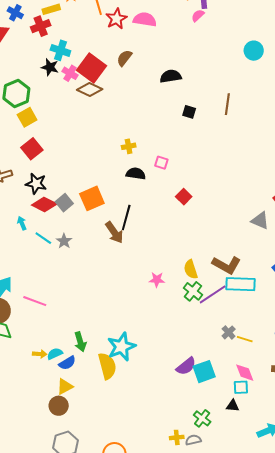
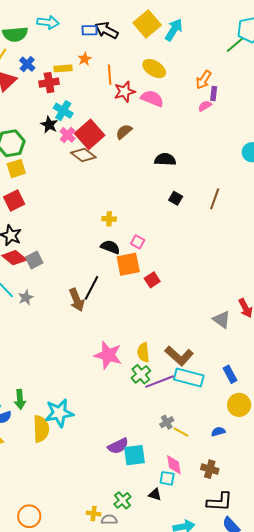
orange square: (92, 198) -> (128, 264), moved
pink star: (157, 280) -> (108, 355), size x1.8

